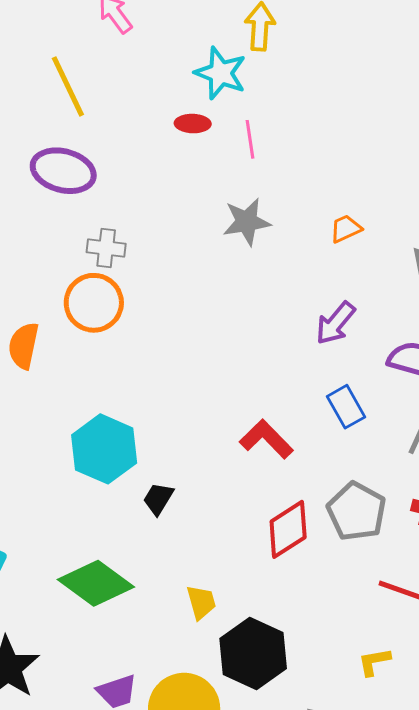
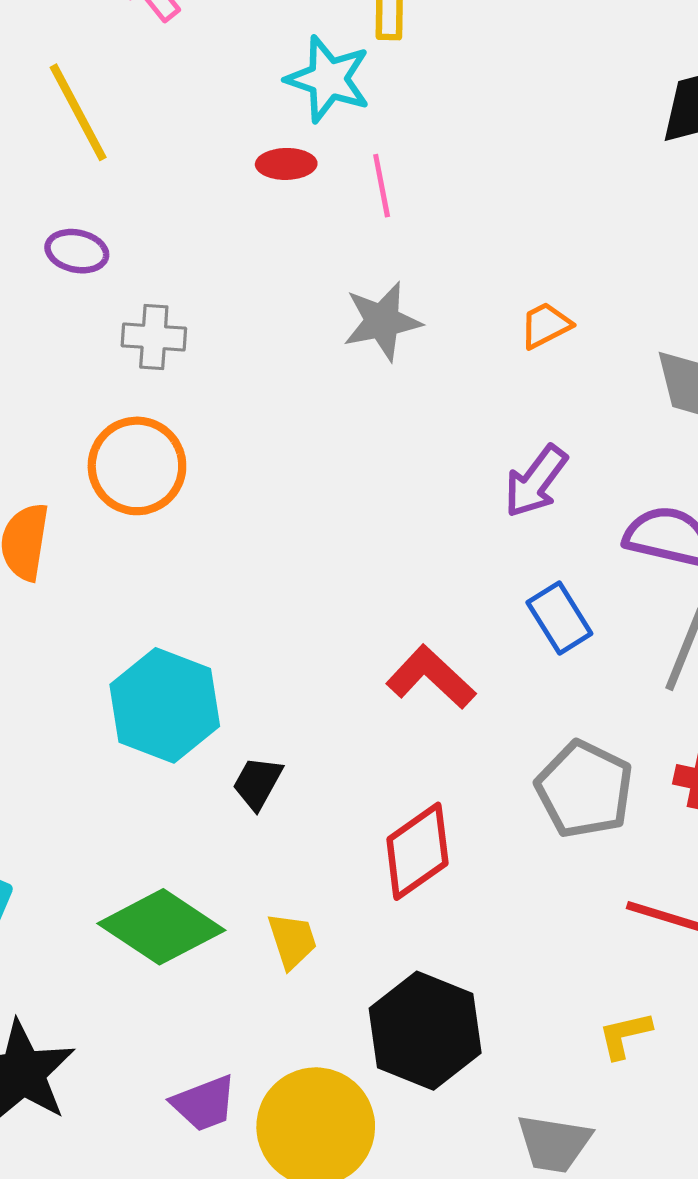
purple ellipse: (63, 171) -> (77, 251), size x0.6
gray cross: (106, 248) -> (154, 337), moved
red diamond: (288, 529) -> (417, 851), moved
yellow trapezoid: (201, 602) -> (292, 941), moved

